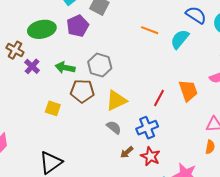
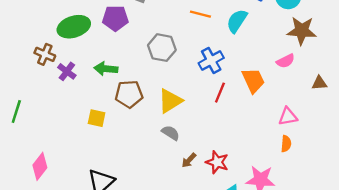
purple pentagon: (78, 26) -> (115, 18), turned 30
gray hexagon: (100, 65) -> (162, 48), moved
blue cross: (147, 128) -> (211, 60), moved

